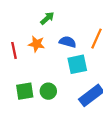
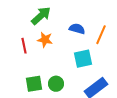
green arrow: (47, 18) -> (41, 16), moved, size x1.5
blue semicircle: (68, 42) -> (77, 29), moved

